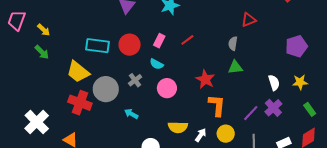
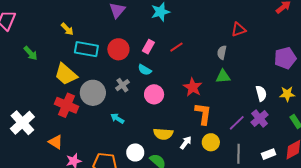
yellow arrow: (44, 30) -> (67, 29), moved

